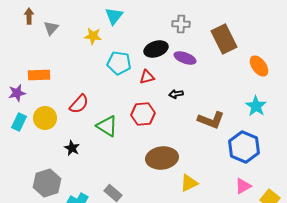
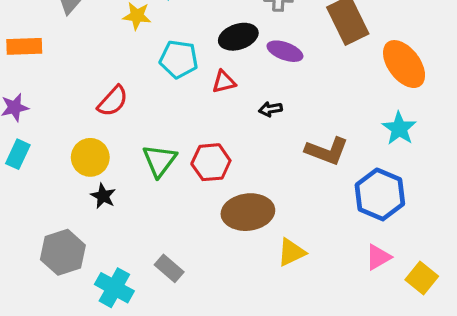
orange ellipse: (259, 66) -> (404, 64), size x1.4
orange rectangle: (39, 75) -> (24, 46), moved
red semicircle: (79, 104) -> (113, 101), moved
red hexagon: (143, 114) -> (211, 162), moved
yellow circle: (45, 118) -> (90, 157), moved
green triangle: (107, 126) -> (159, 161), turned 35

